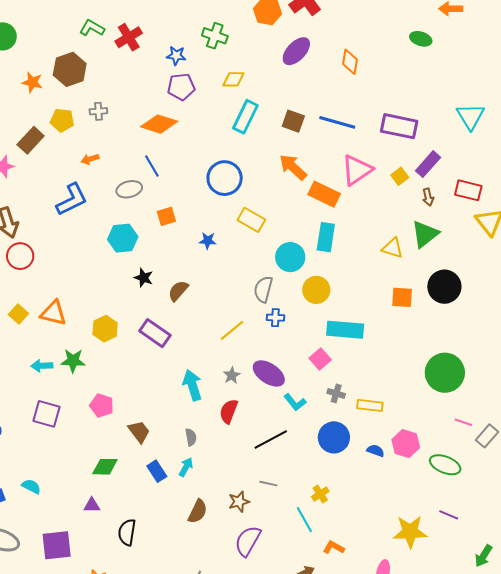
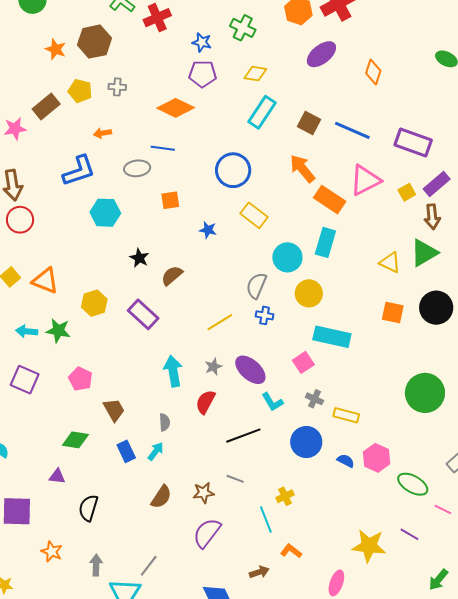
blue line: (152, 166) -> (163, 148), turned -60
brown arrow: (428, 197) -> (432, 217), size x1.4
cyan hexagon: (123, 238) -> (105, 213), moved
pink line: (463, 422) -> (443, 510), moved

